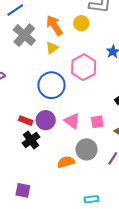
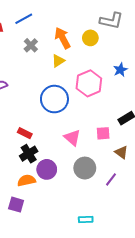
gray cross: (24, 35) -> (31, 45), size x0.6
purple circle: (46, 120) -> (47, 169), moved
pink square: (97, 122) -> (103, 133), moved
orange semicircle: (66, 162) -> (26, 180), moved

